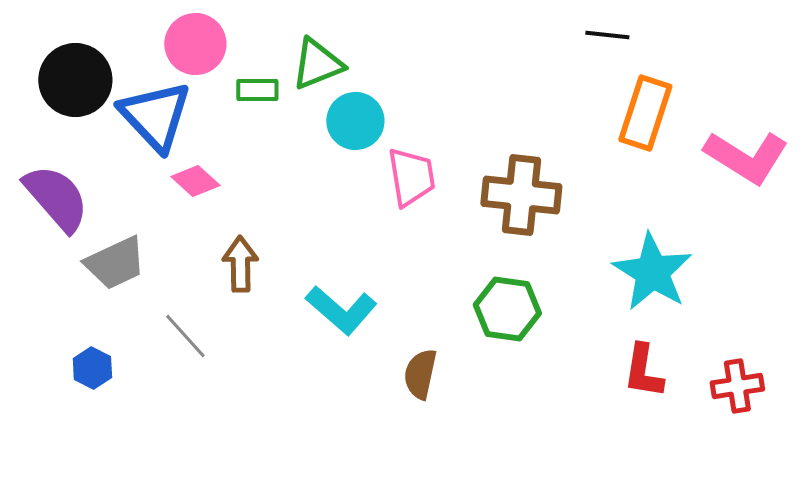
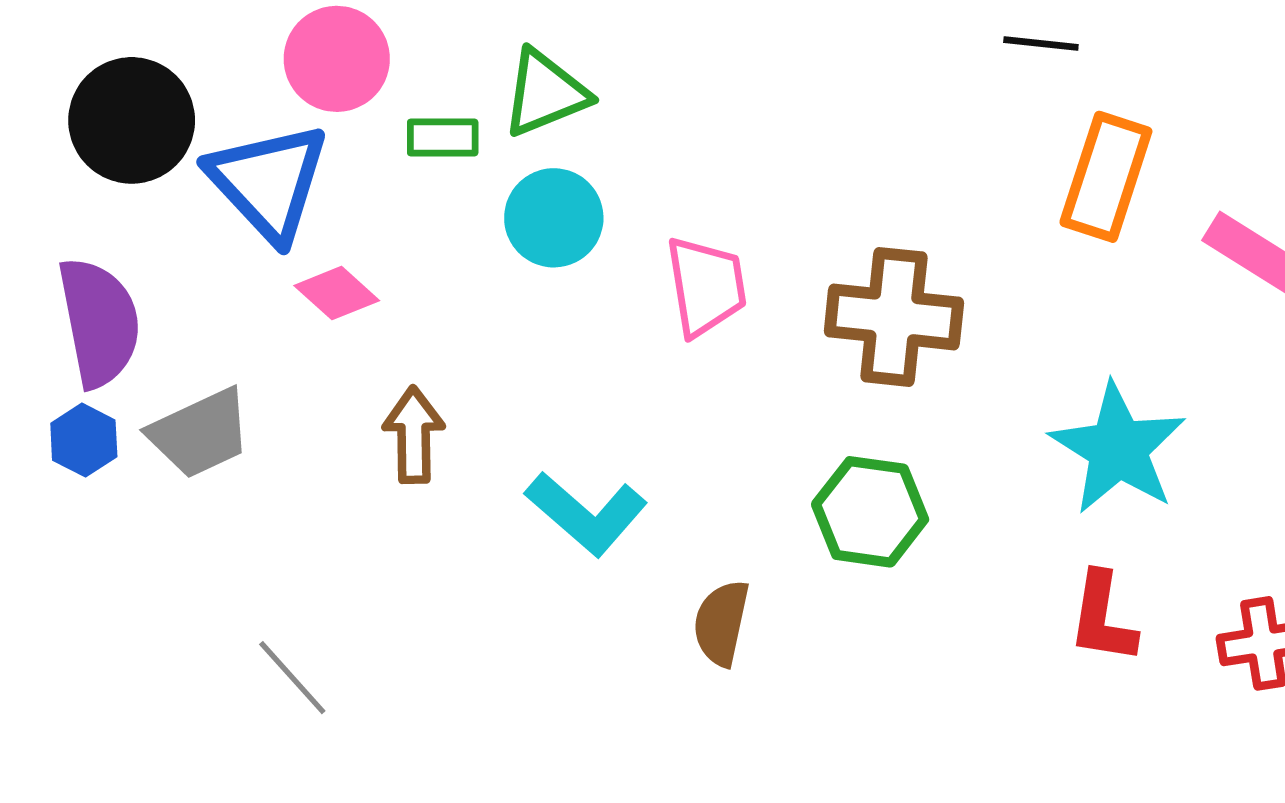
cyan circle: (355, 121) -> (554, 218), moved
purple semicircle: (56, 198) -> (99, 322), turned 30
gray line: (185, 336) -> (292, 678), moved
blue hexagon: (92, 368) -> (84, 440), moved

